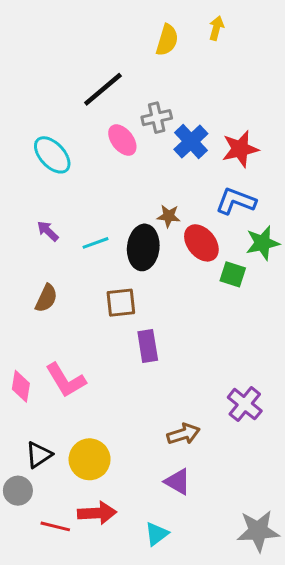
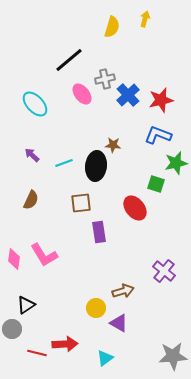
red ellipse: (201, 243) -> (135, 208), moved
yellow circle: (90, 459) -> (96, 308), moved, size x0.7

